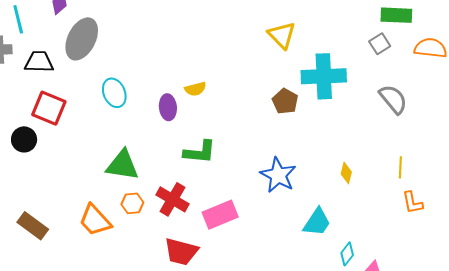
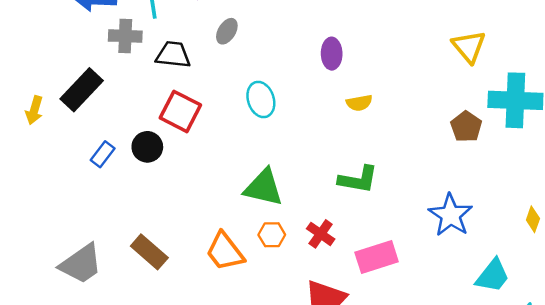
gray ellipse: (82, 39) -> (227, 31), size x0.5
purple ellipse: (168, 107) -> (332, 54), moved
red cross: (172, 199) -> (321, 234), size x0.7

